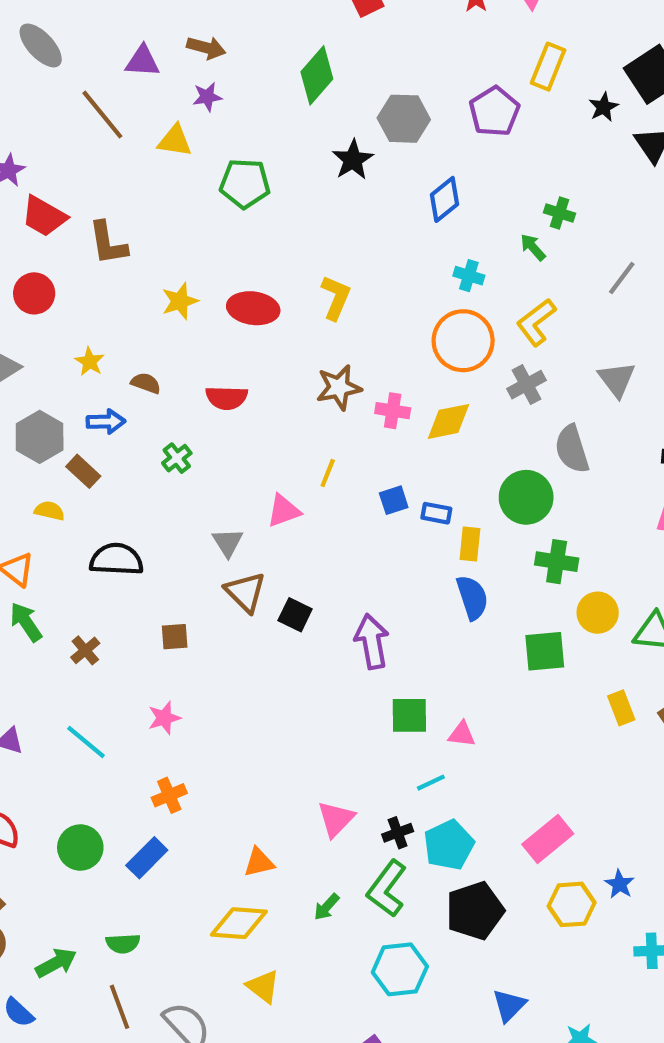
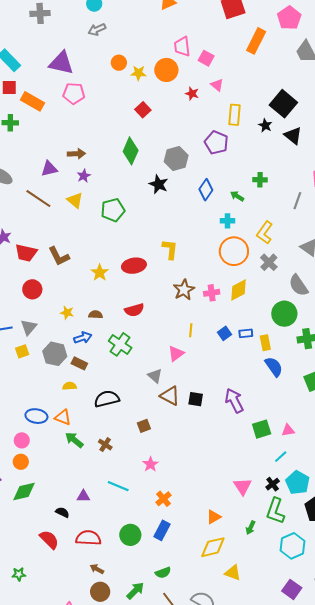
yellow triangle: (175, 141) -> (75, 200), turned 48
green arrow: (533, 247) -> (237, 196), moved
green cross: (177, 458) -> (120, 344), size x1.6

